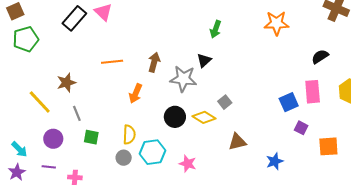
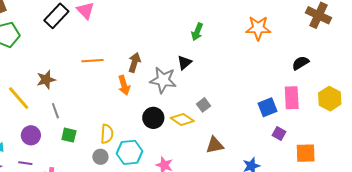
orange arrow: (136, 93) -> (124, 85), moved, turned -42

